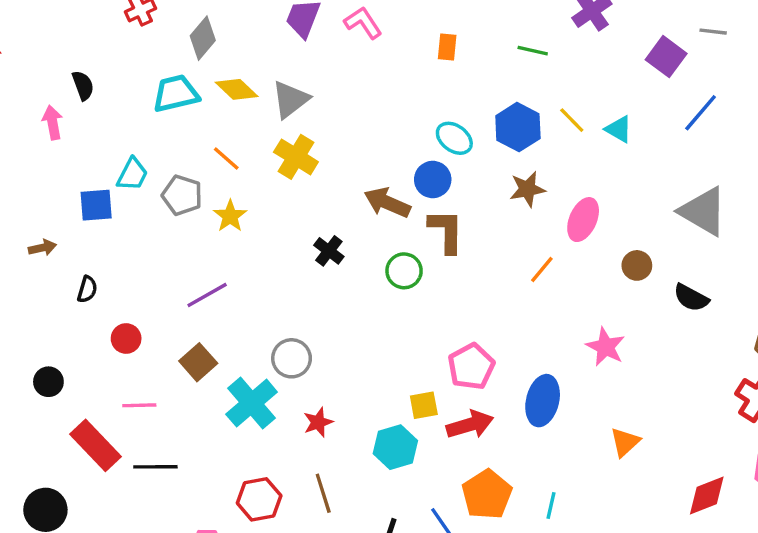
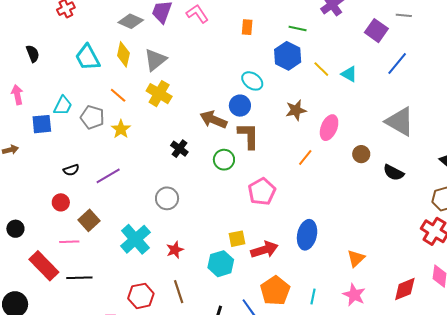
gray diamond: (203, 38) -> (131, 21), moved, turned 75
yellow diamond: (237, 89) -> (123, 54), turned 60
cyan trapezoid: (176, 94) -> (88, 57), turned -104
pink arrow: (52, 122) -> (17, 95), moved
blue hexagon: (518, 127) -> (288, 56), moved
black semicircle: (87, 289) -> (71, 170), moved, turned 56
pink star: (606, 347) -> (354, 295), moved
gray circle: (292, 358) -> (167, 198), moved
brown square: (198, 362) -> (89, 220), moved
pink pentagon: (471, 367) -> (262, 192), moved

